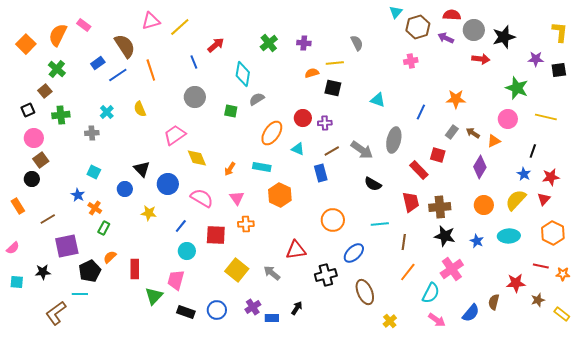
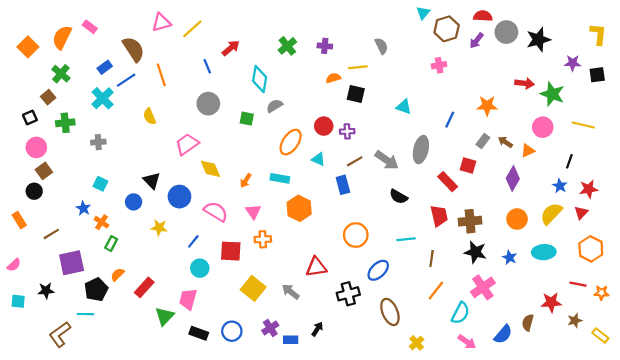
purple arrow: (446, 38) -> (476, 41), turned -77
red arrow: (481, 59) -> (525, 83), moved
cyan cross: (107, 112) -> (103, 98), moved, size x1.5
red rectangle: (135, 269) -> (144, 287), turned 42

